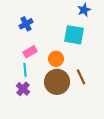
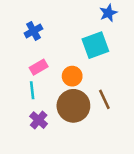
cyan square: (74, 35) -> (95, 45), turned -30
purple cross: (23, 89) -> (39, 120), moved

